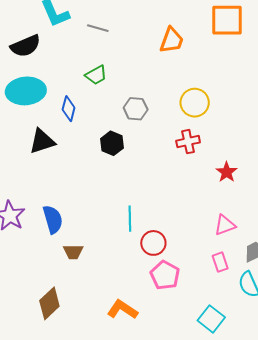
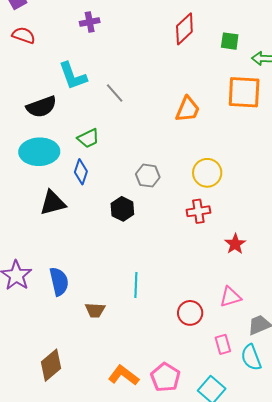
gray line: (98, 28) -> (115, 93), turned 30
green trapezoid: (96, 75) -> (88, 138), moved
red circle: (153, 243) -> (190, 313), moved
brown trapezoid: (73, 252) -> (95, 310), moved
pink rectangle: (220, 262) -> (223, 344), moved
pink pentagon: (165, 275) -> (165, 377), moved

